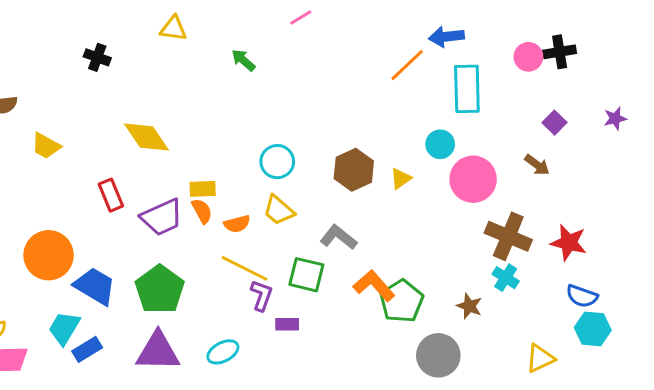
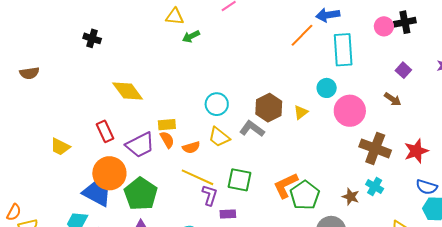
yellow triangle: (173, 29) -> (175, 17), moved
green arrow: (243, 60) -> (191, 36), turned -66
yellow trapezoid: (46, 146) -> (60, 147), moved
gray L-shape: (338, 237) -> (252, 129), moved
red star: (569, 243) -> (416, 151), turned -30
orange circle: (49, 255) -> (109, 173), moved
cyan cross: (506, 278) -> (375, 186), moved
orange L-shape: (374, 286) -> (286, 185), turned -72

